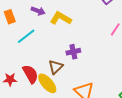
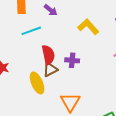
yellow L-shape: (61, 18) -> (88, 27), moved
red semicircle: (30, 74) -> (48, 55), moved

